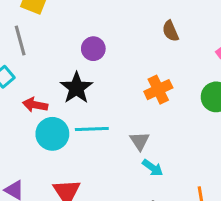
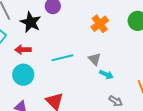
black star: (76, 88) -> (31, 22), moved
cyan circle: (52, 134) -> (23, 75), moved

